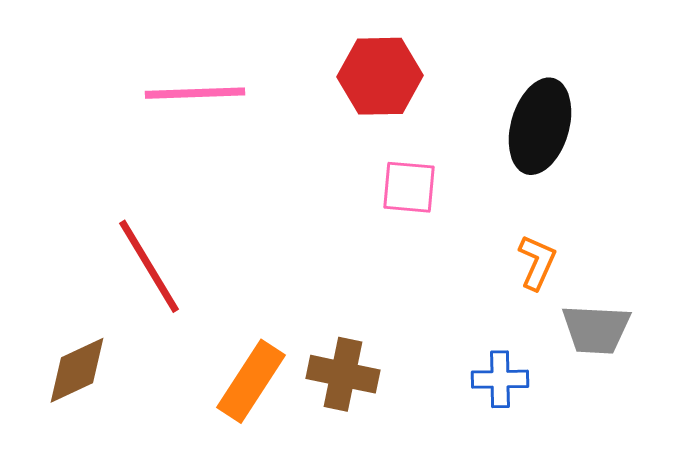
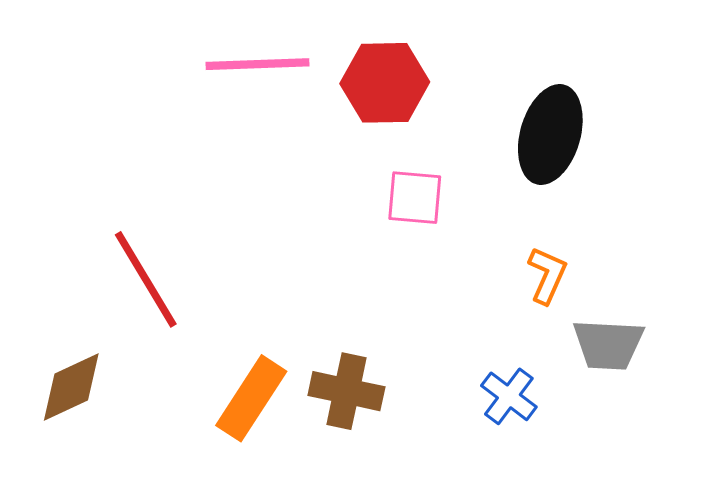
pink line: (195, 93) -> (257, 64), moved
blue cross: (500, 379) -> (509, 396), turned 38

